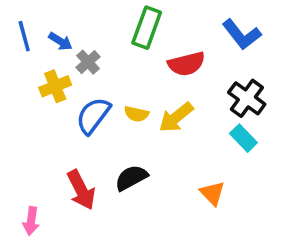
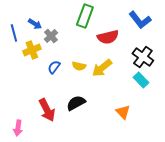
blue line: (24, 36) -> (14, 33), moved
blue semicircle: (93, 116) -> (54, 67), size x0.6

